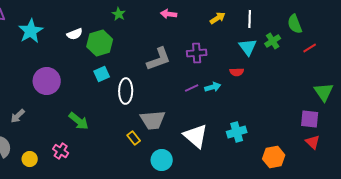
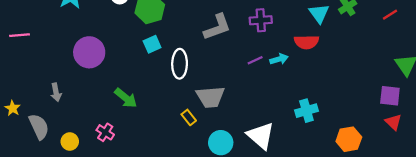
red semicircle: (237, 72) -> (306, 42), size x1.5
gray arrow: (18, 116) -> (56, 92), turned -56
white triangle: (196, 136) -> (261, 136), moved

